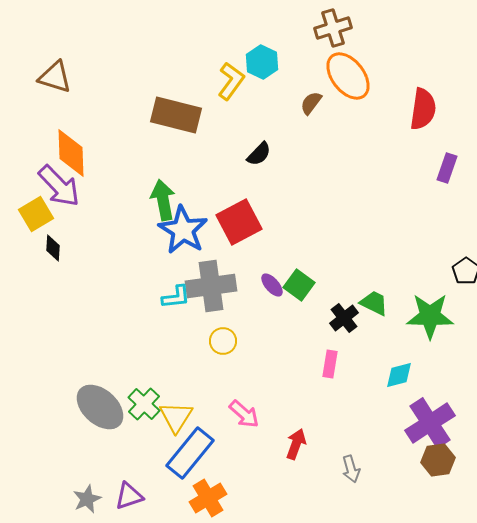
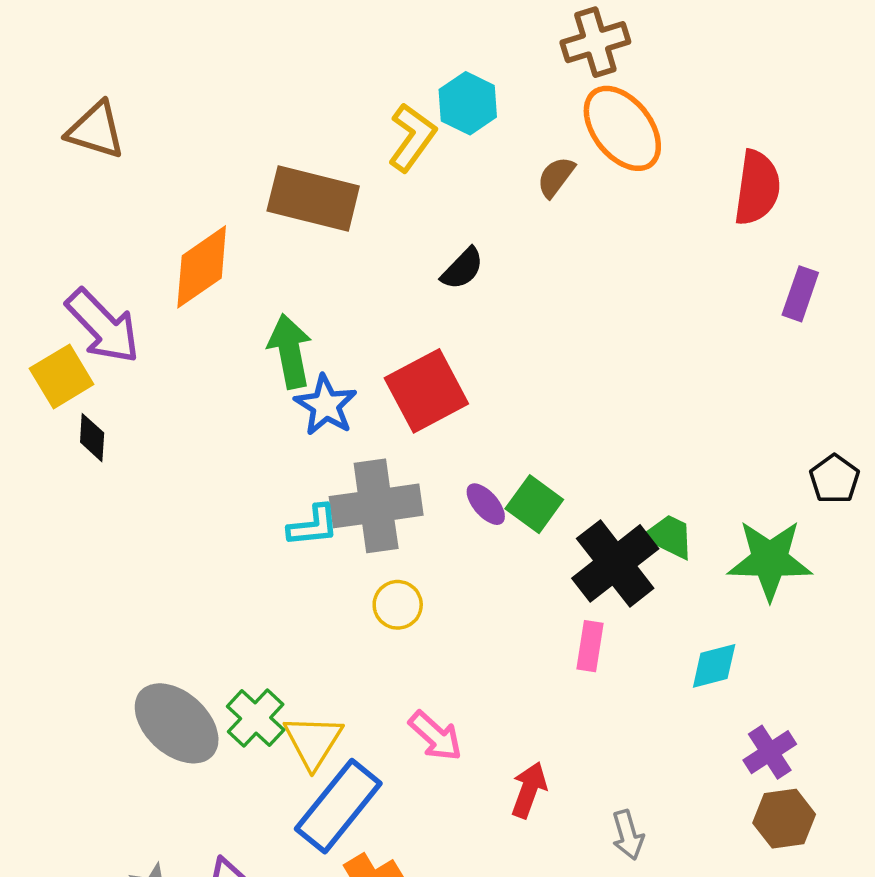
orange diamond: (71, 153) -> (202, 267), moved, turned 57
blue star: (183, 230) -> (326, 405), size x0.7
black cross: (344, 318) -> (615, 563), size x1.6
purple cross: (430, 423) -> (770, 752), size x0.6

